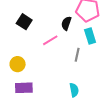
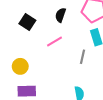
black semicircle: (66, 23) -> (60, 15), moved

